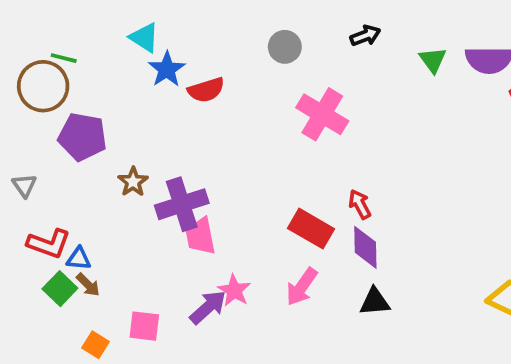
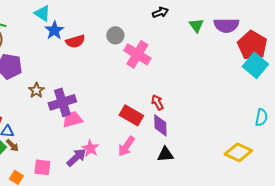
gray circle: (285, 47) -> (115, 35), moved
pink trapezoid: (200, 236) -> (72, 119), turned 85

